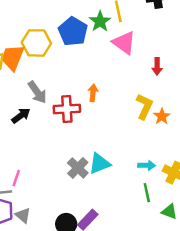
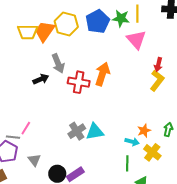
green star: (100, 21) -> (121, 18), turned 30
orange arrow: (93, 93) -> (102, 74), size x1.6
yellow L-shape: (144, 106) -> (157, 80), moved
orange star: (162, 116) -> (144, 131), moved
gray triangle: (23, 215) -> (34, 160), moved

